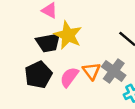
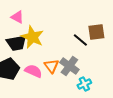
pink semicircle: (69, 77) -> (33, 71), turned 78

